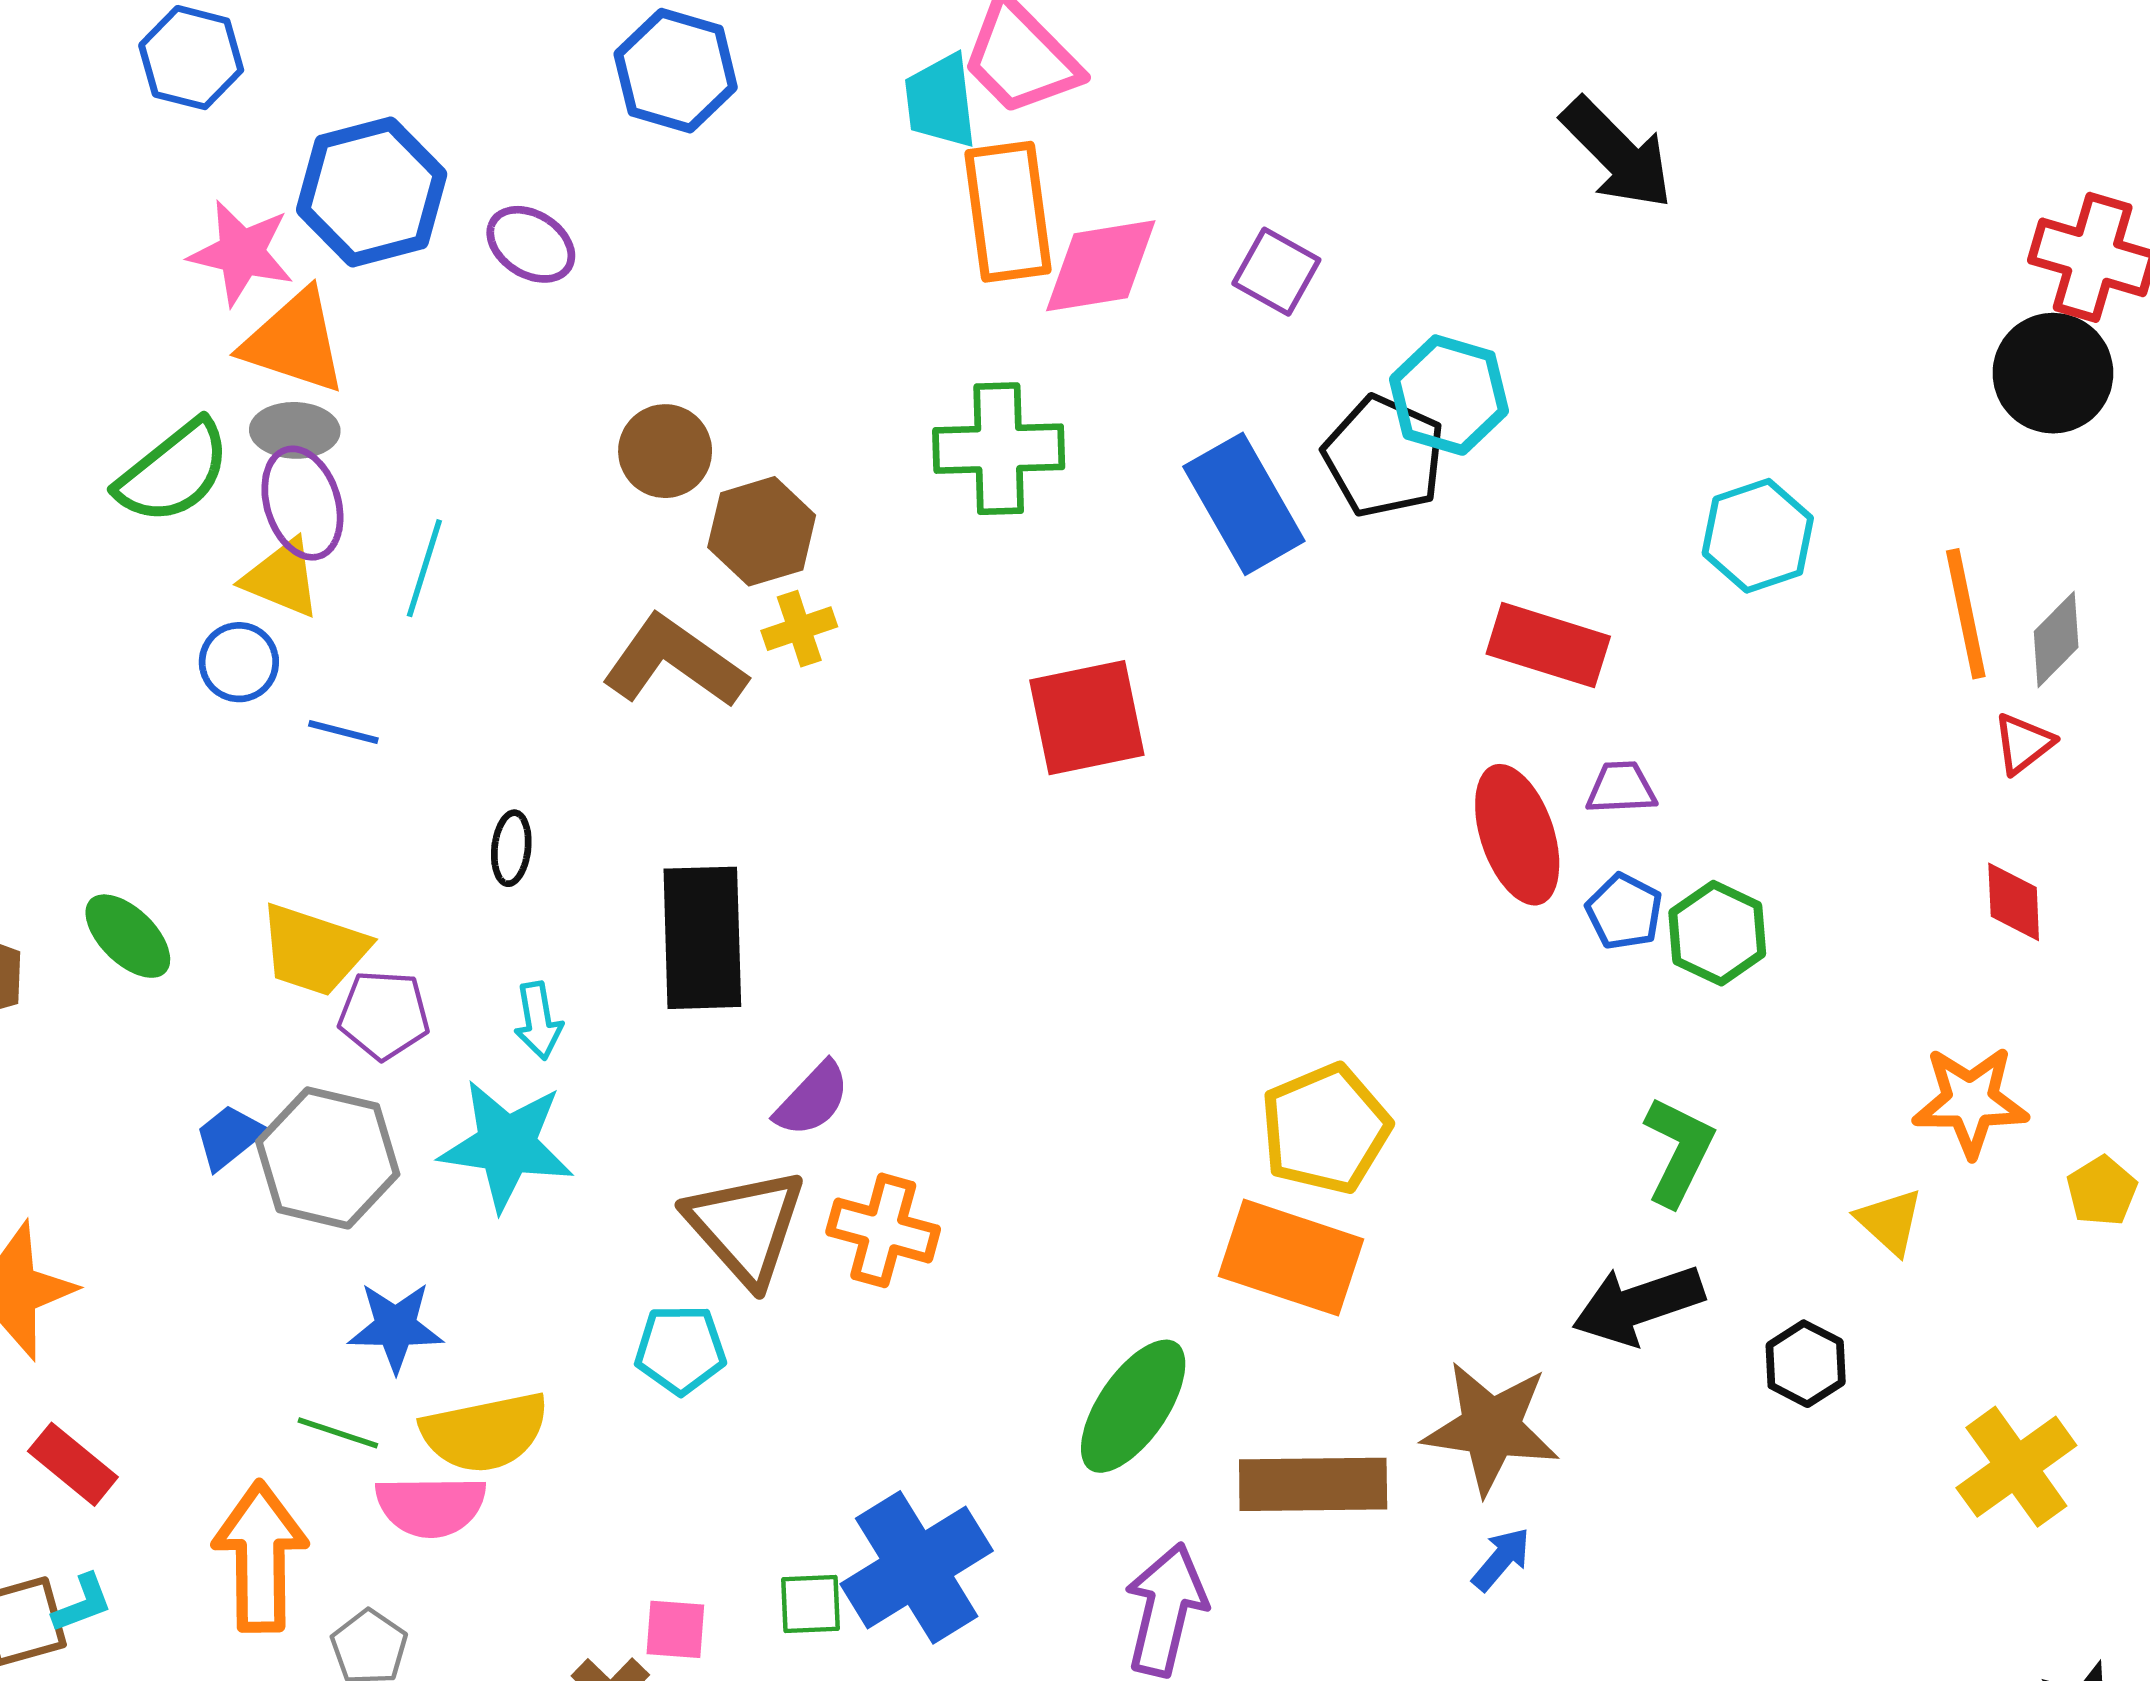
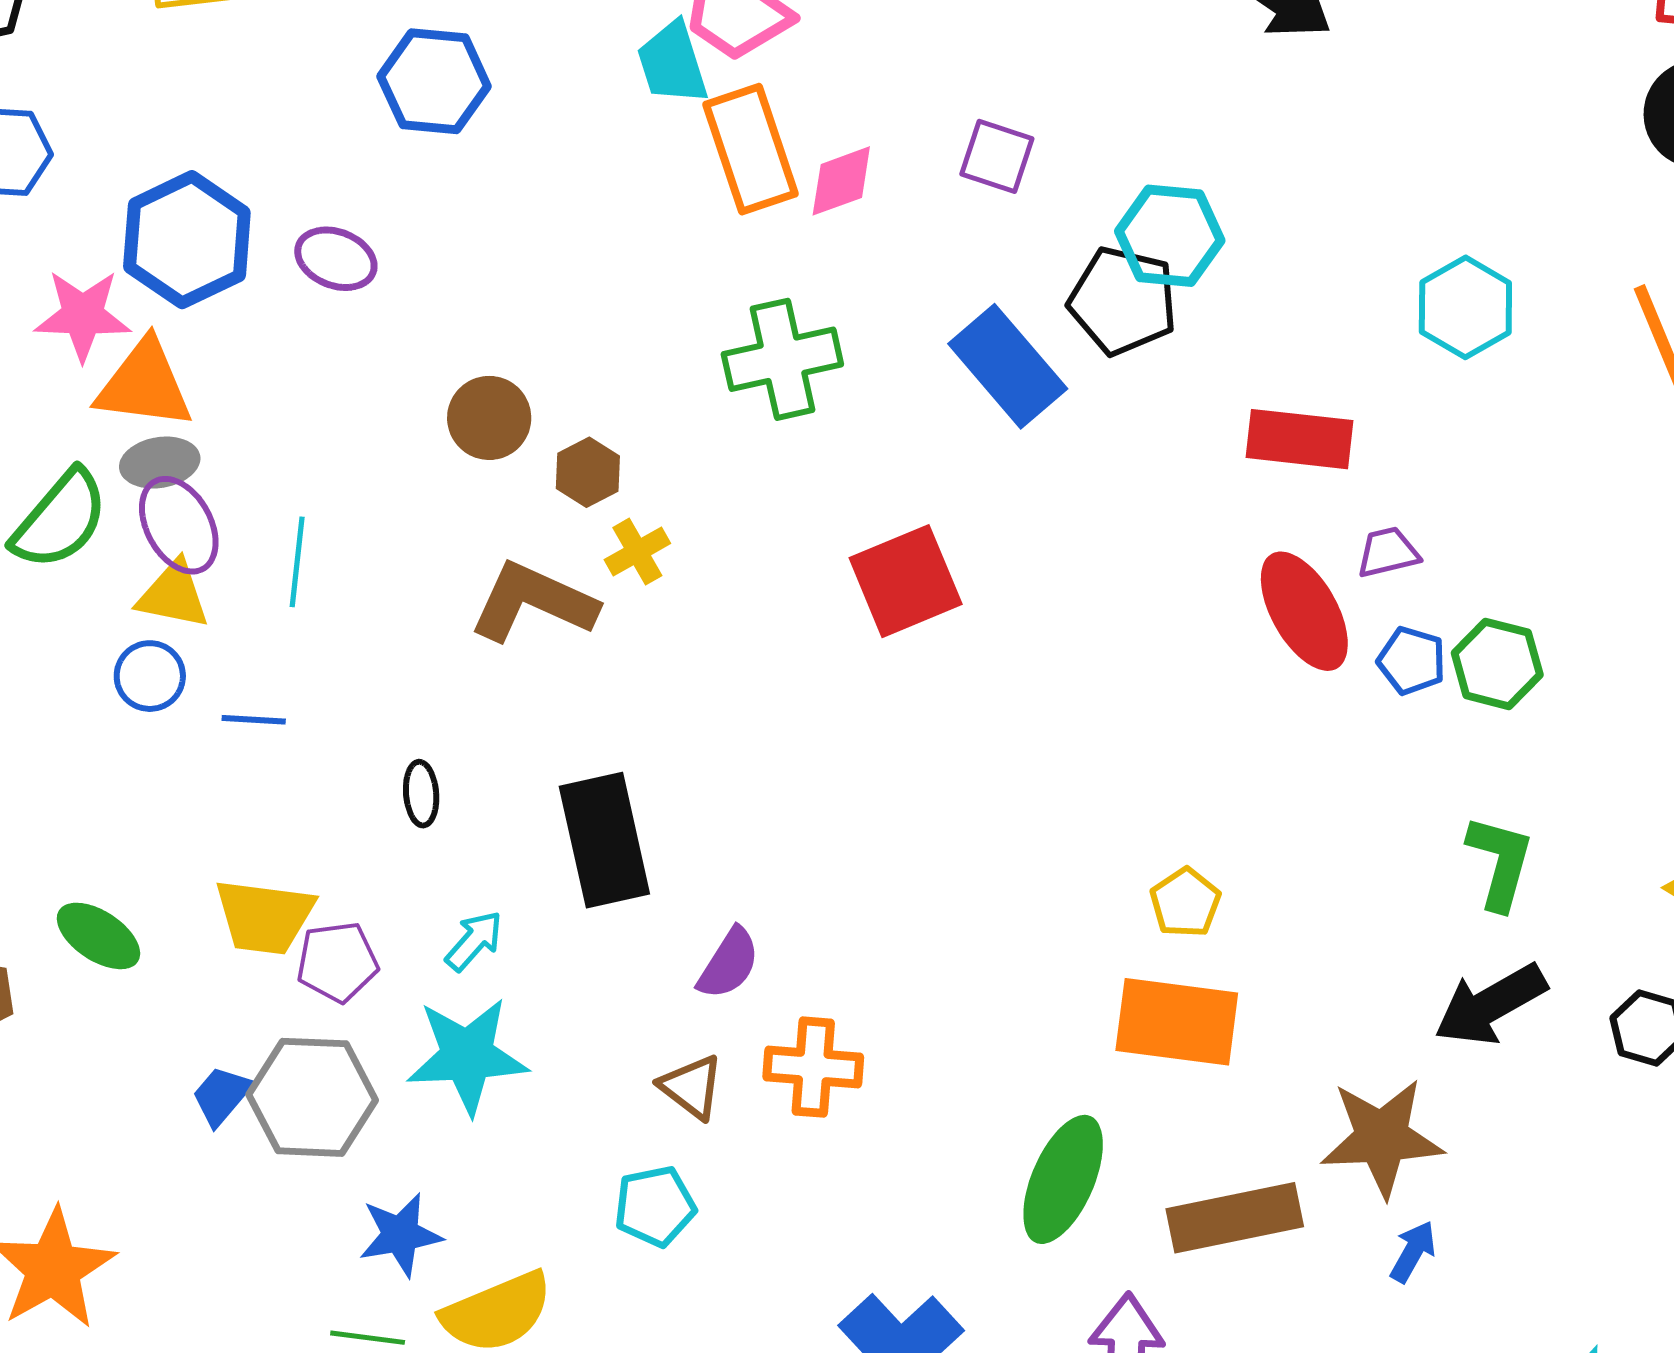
pink diamond: (1101, 266) -> (841, 181), size x0.7
brown hexagon: (762, 531) -> (588, 472), size x0.7
cyan arrow: (538, 1021) -> (474, 941), turned -118
yellow pentagon: (1325, 1129) -> (1185, 903), size x0.6
brown triangle: (746, 1226) -> (691, 1087), size x0.6

